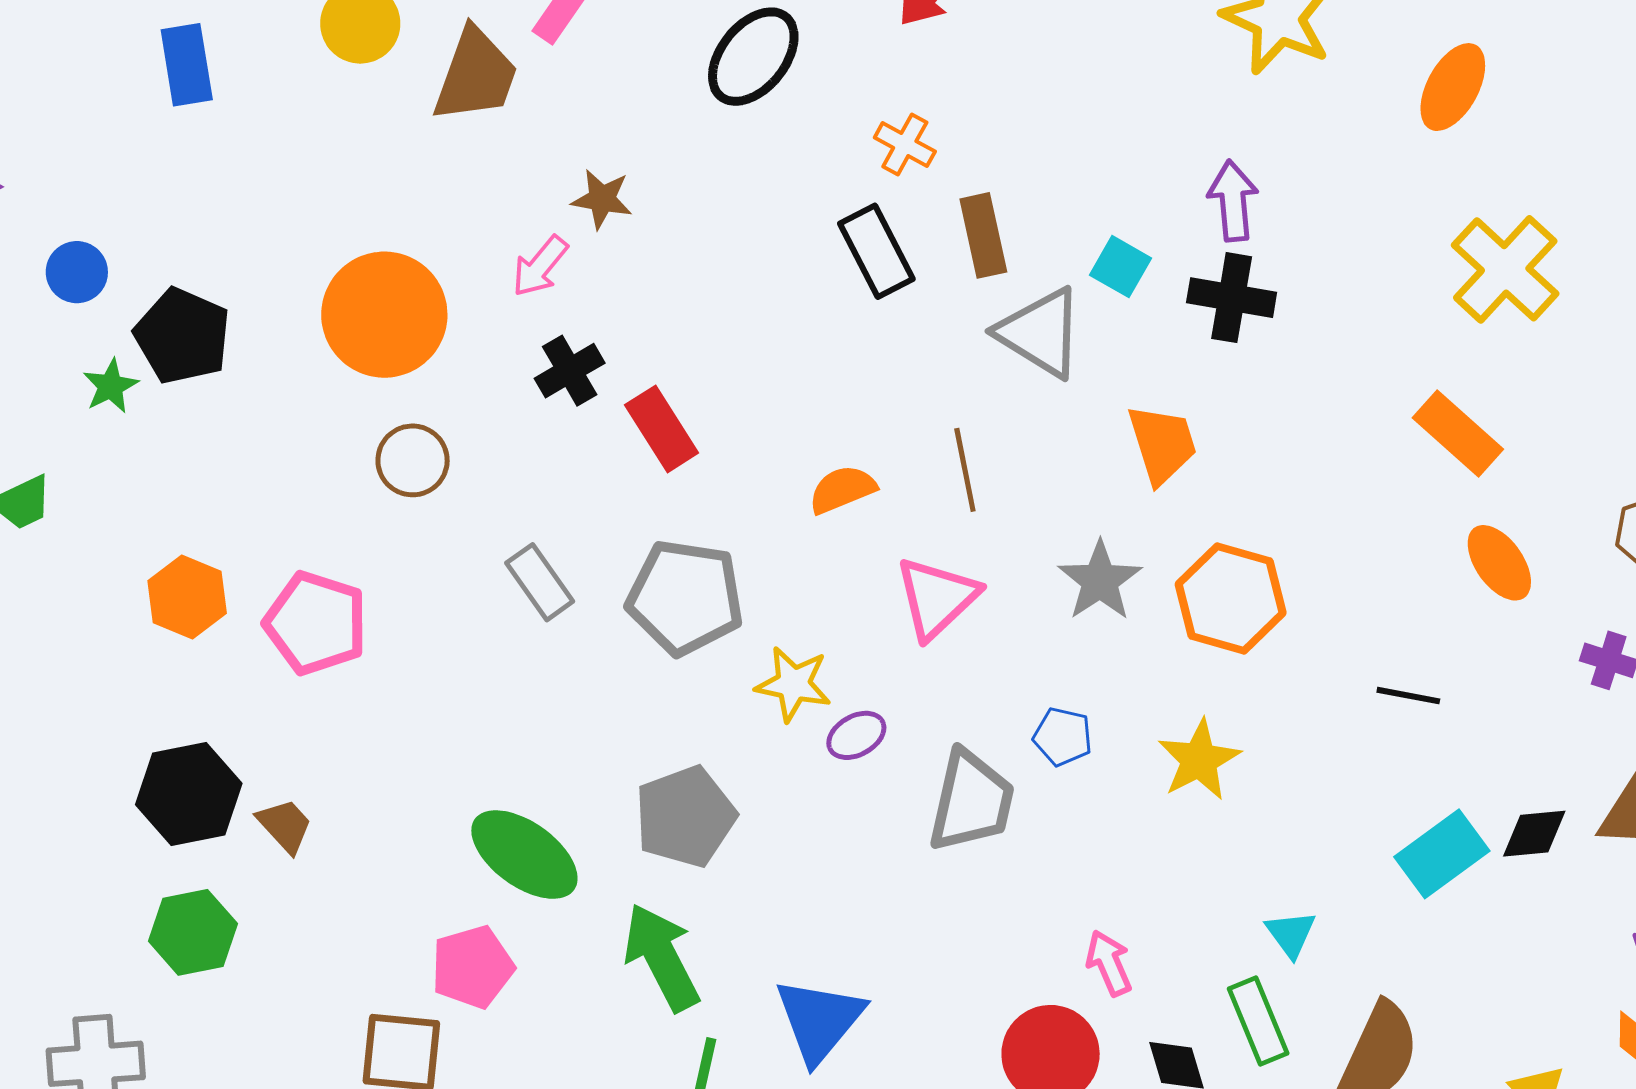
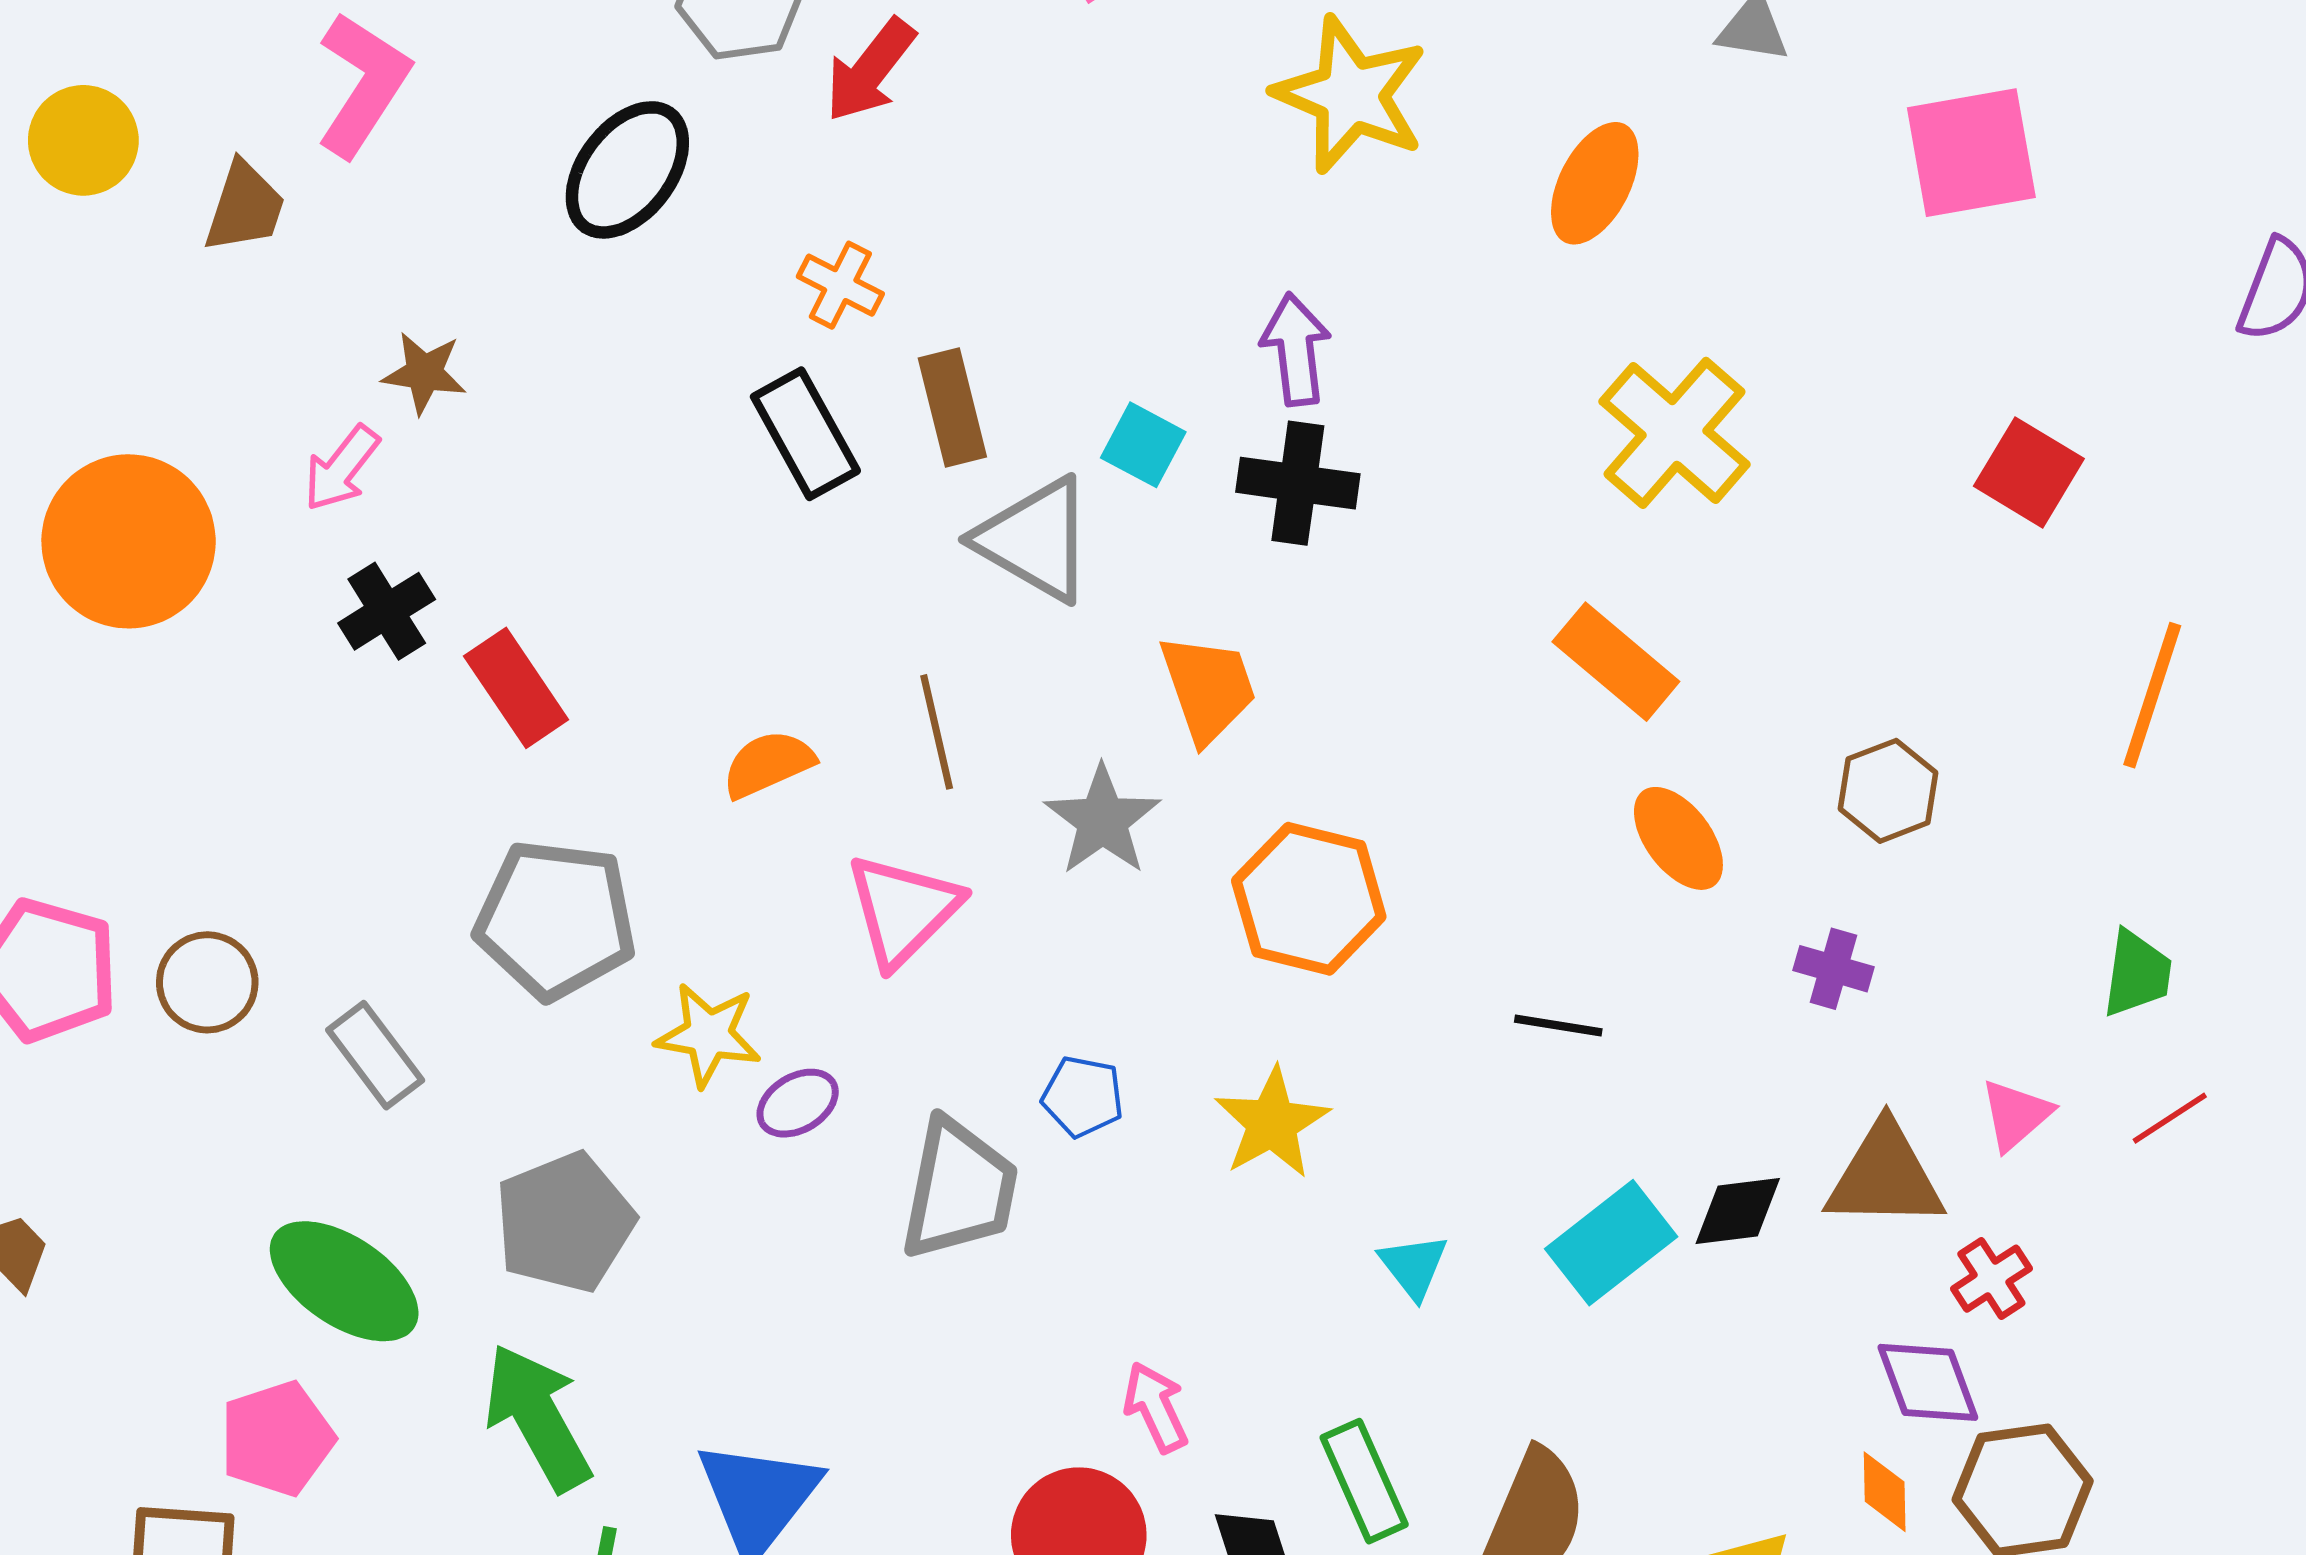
brown trapezoid: (476, 75) -> (245, 207), size x0.7
brown circle: (413, 460) -> (207, 982), moved
gray star: (1100, 581) -> (1102, 820), moved
gray rectangle: (540, 582) -> (375, 1055), moved
cyan triangle: (1291, 934) -> (1414, 1266), moved

